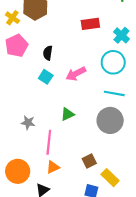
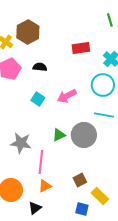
black semicircle: (48, 53) -> (40, 67), moved, turned 88
gray circle: (110, 120) -> (84, 135), moved
gray star: (28, 123) -> (21, 143), size x1.5

